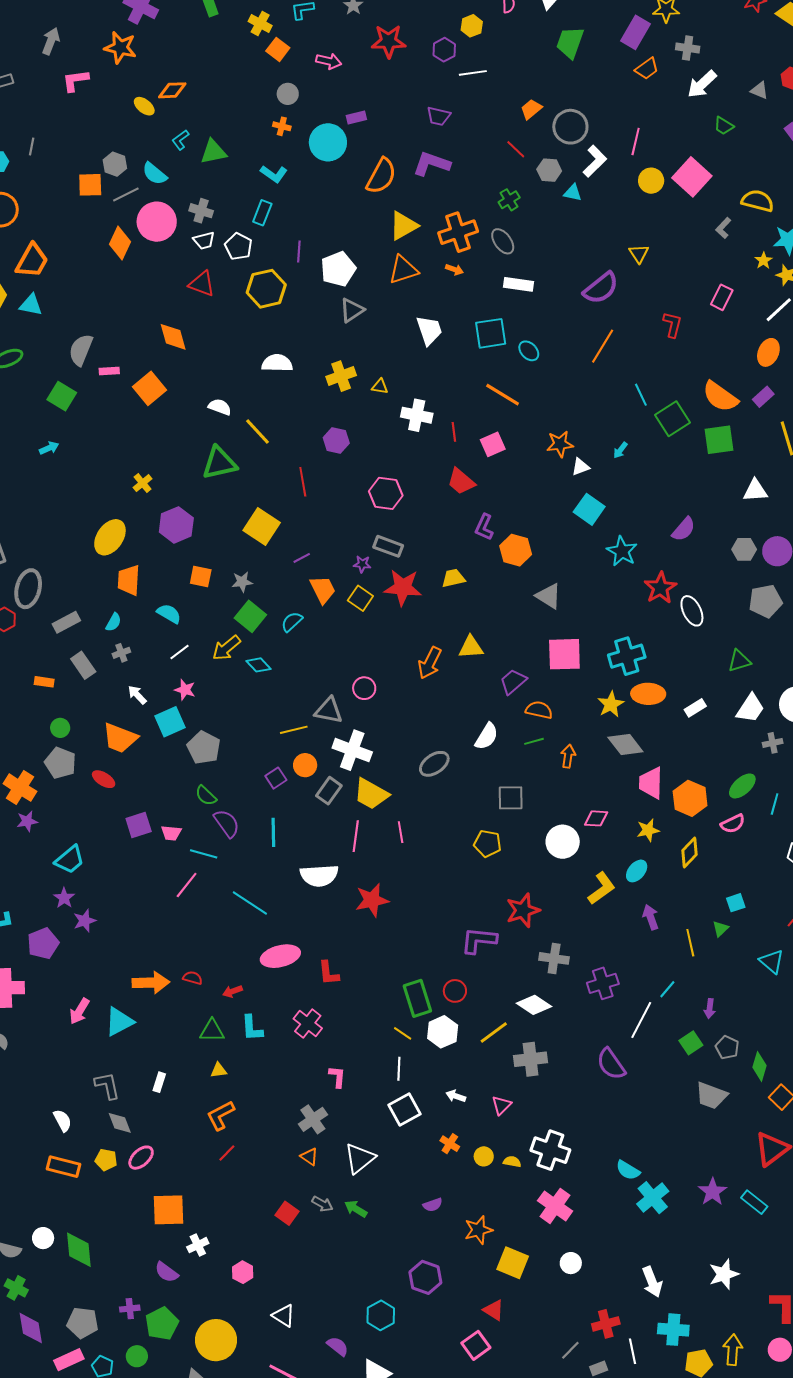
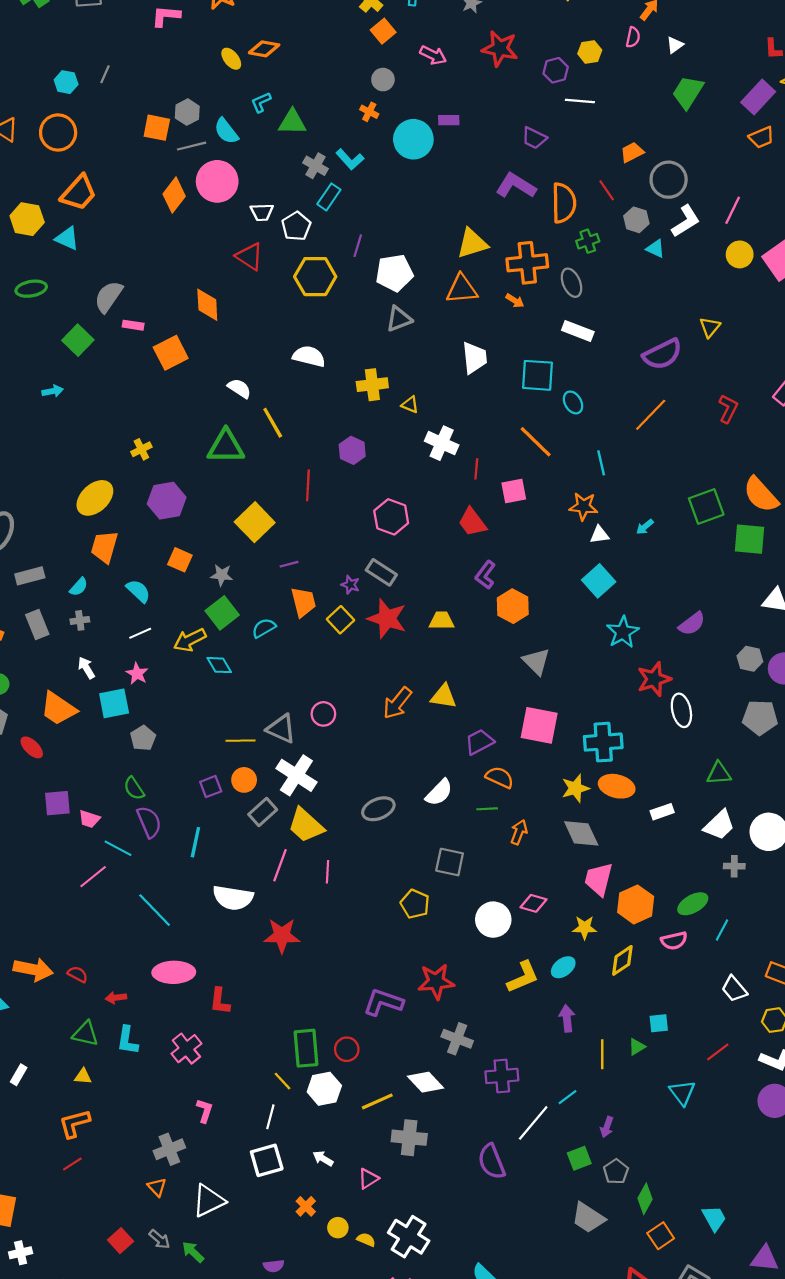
orange semicircle: (381, 176) -> (564, 203), moved, turned -42
gray cross: (201, 211) -> (315, 166), moved
cyan line: (641, 395) -> (601, 463), moved
gray pentagon: (204, 748) -> (143, 738), size x0.7

